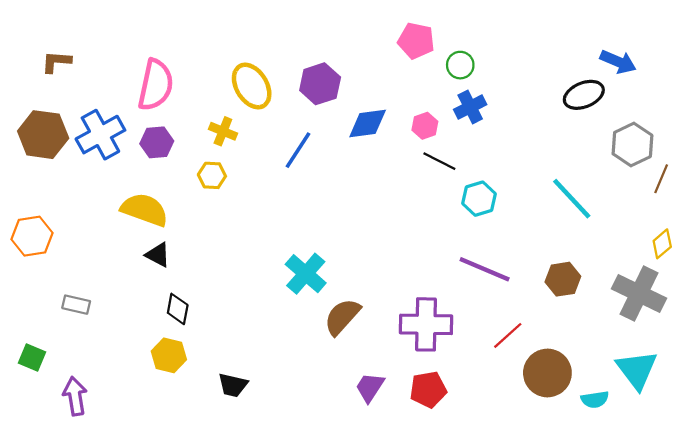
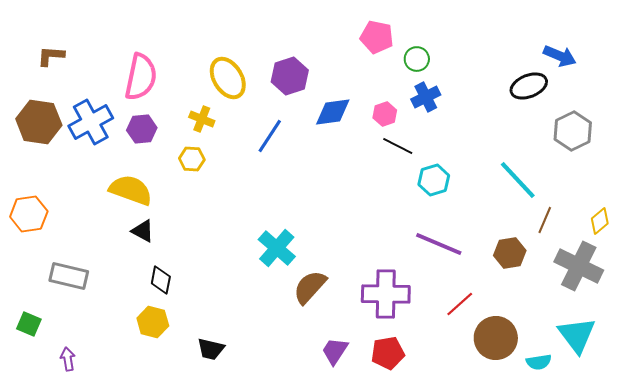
brown line: (661, 179) -> (545, 220), moved
gray rectangle: (76, 305) -> (69, 276), size x1.5
purple arrow: (75, 396) -> (68, 359), size x0.7

